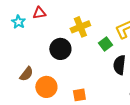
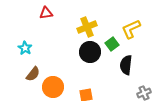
cyan star: (18, 22) -> (25, 48), moved
black circle: (60, 49) -> (90, 52), moved

